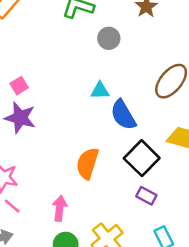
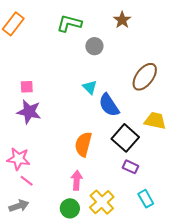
pink square: (19, 86) -> (27, 87), turned 32
cyan triangle: (100, 91) -> (90, 87), turned 49
pink arrow: (60, 208) -> (77, 180), moved

